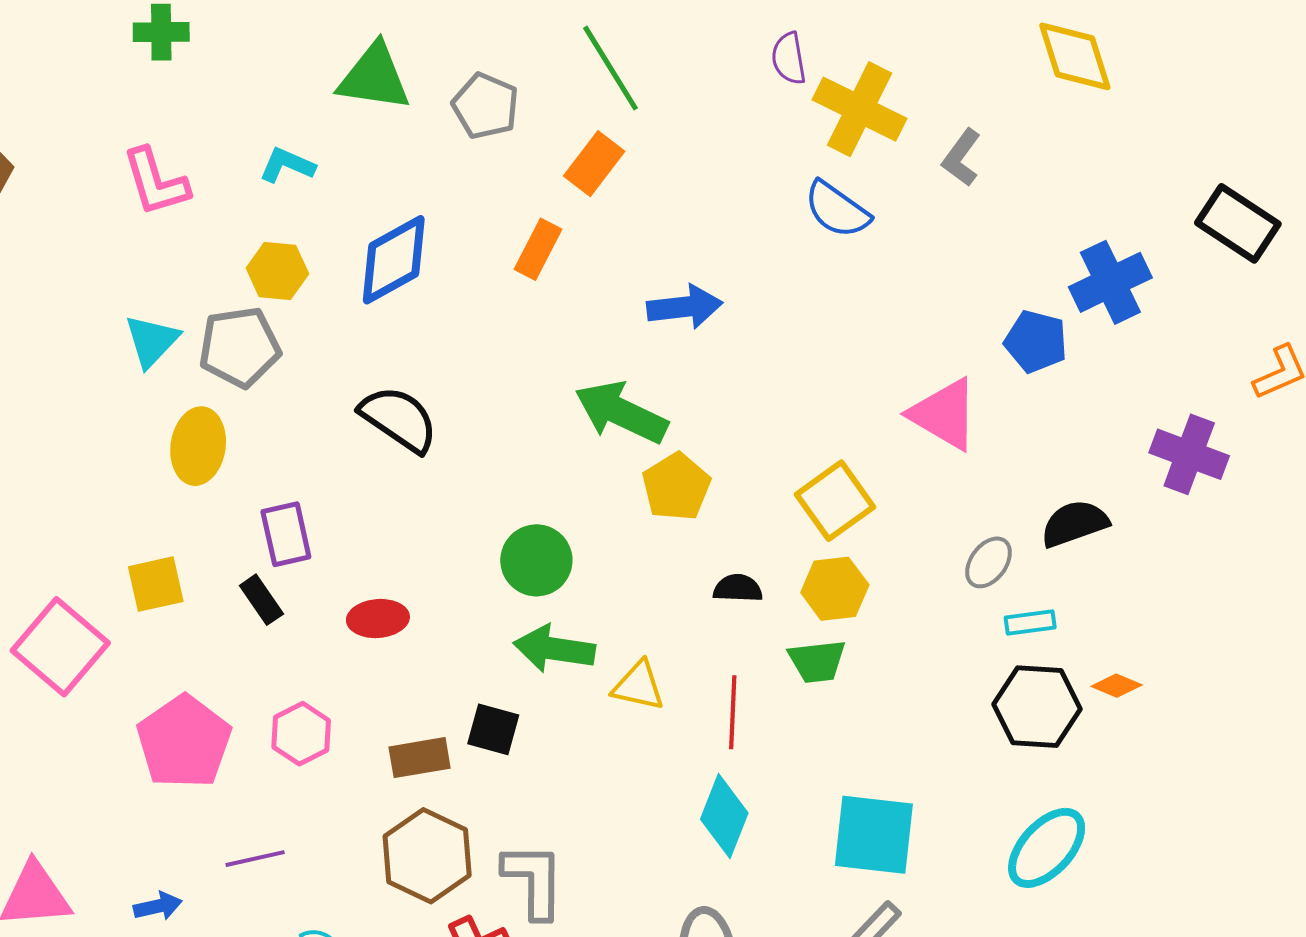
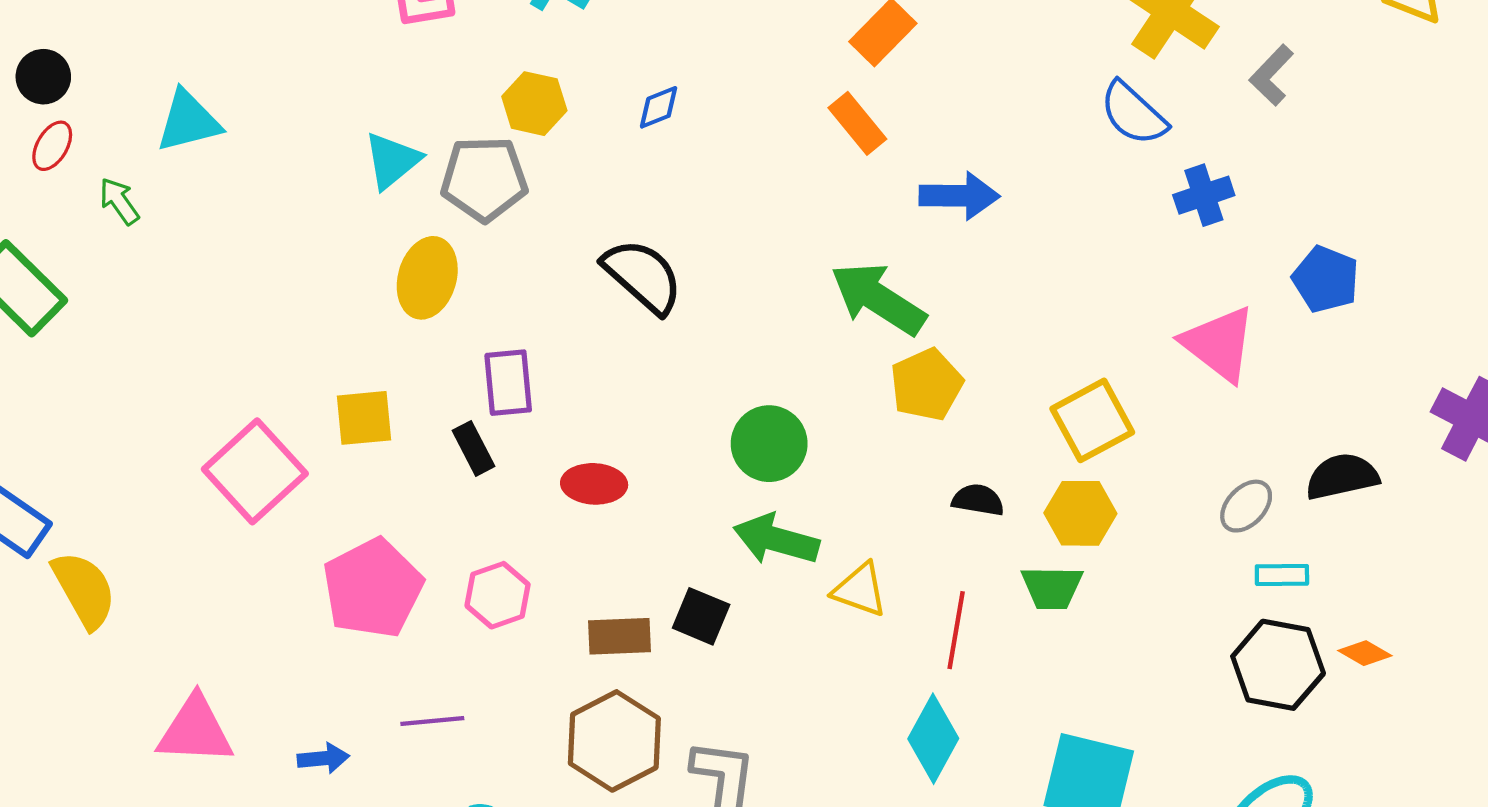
orange rectangle: (538, 249) -> (857, 123), moved, turned -74
blue diamond: (394, 260) -> (659, 107), size x0.5
blue cross: (1110, 282) -> (1204, 195), moved, size x0.7

